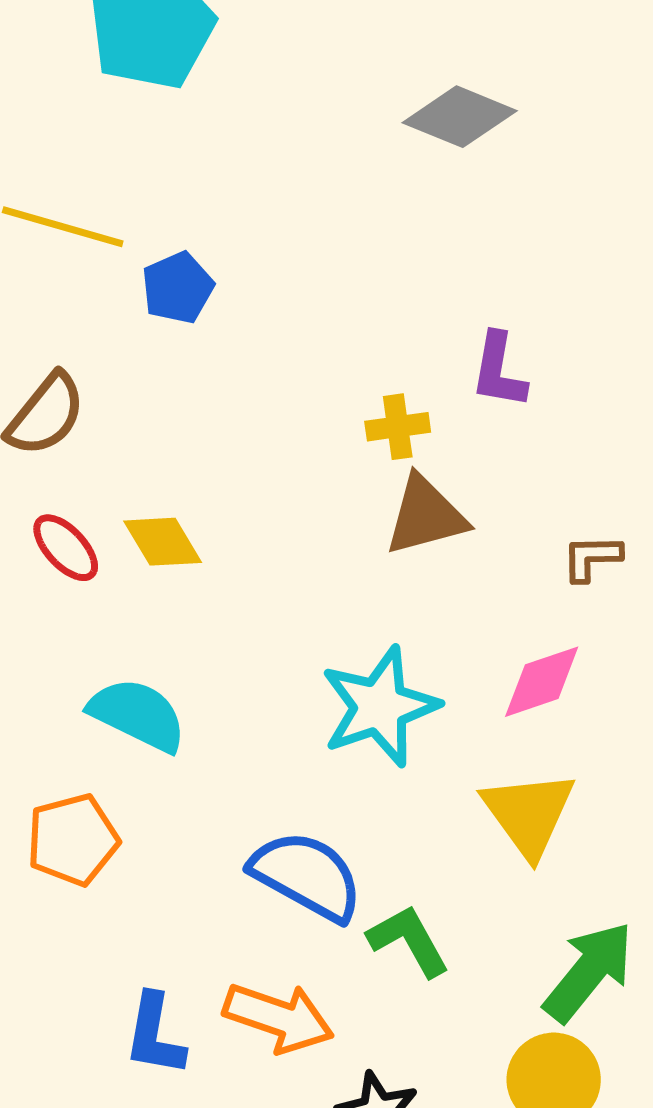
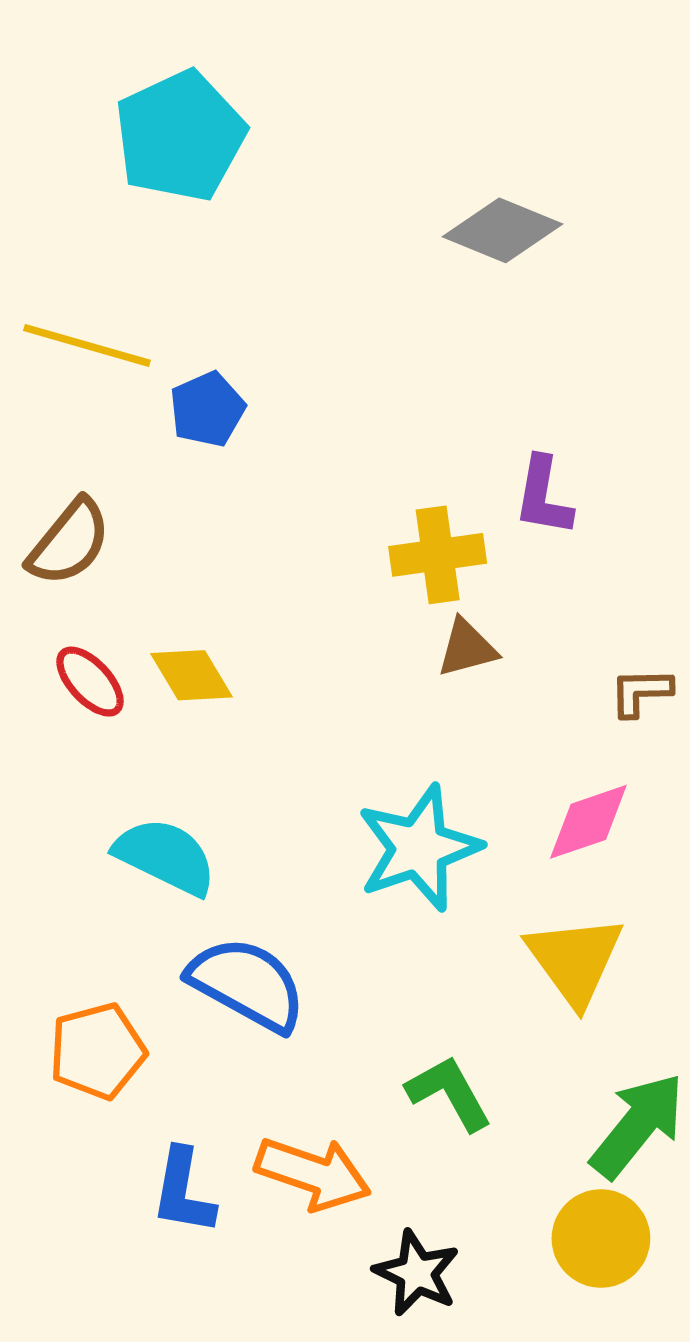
yellow cross: (398, 427) -> (438, 555), size x1.4
brown triangle: (426, 516) -> (467, 648), size x0.7
orange pentagon: (73, 840) -> (97, 1051), moved
blue semicircle: (307, 876) -> (247, 984), moved

